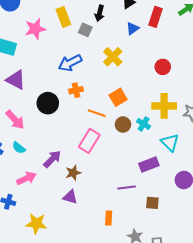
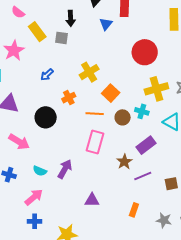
yellow cross: (113, 57) -> (89, 72), moved, turned 30
blue arrow: (70, 63) -> (47, 75), moved, size x0.6
red circle: (163, 67) -> (145, 52), size x1.6
cyan semicircle: (19, 148) -> (40, 171), moved
purple rectangle: (149, 165) -> (146, 145), moved
brown star: (73, 173) -> (124, 162), moved
pink arrow: (26, 178) -> (34, 197), moved
orange rectangle: (109, 218) -> (134, 210), turned 32

